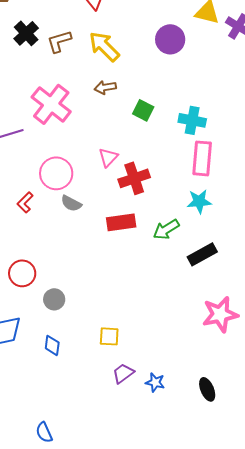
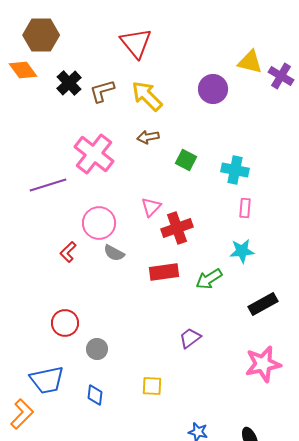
pink rectangle: (202, 158) -> (245, 208), size x0.6
black rectangle: (202, 254) -> (263, 304), moved
purple trapezoid: (123, 373) -> (190, 338), moved

